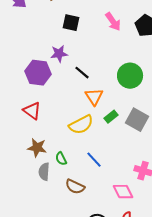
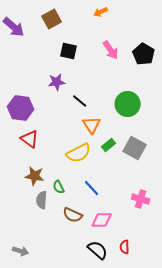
purple hexagon: (38, 73) -> (21, 108), moved
pink diamond: (123, 192) -> (102, 220), moved, turned -65

